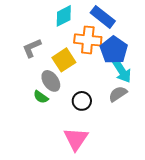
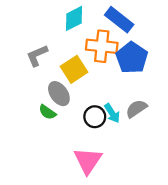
cyan arrow: (122, 71) -> (112, 113), moved, size x0.7

